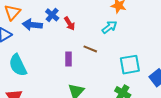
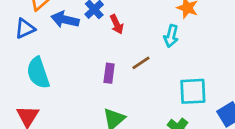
cyan arrow: (109, 27) -> (171, 36), turned 133
brown line: (90, 49) -> (141, 63), turned -64

